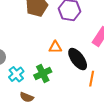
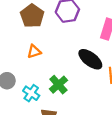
orange triangle: (55, 47) -> (34, 52), moved

